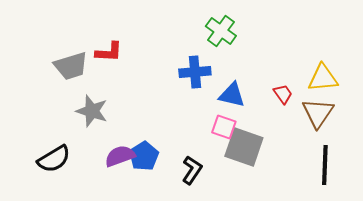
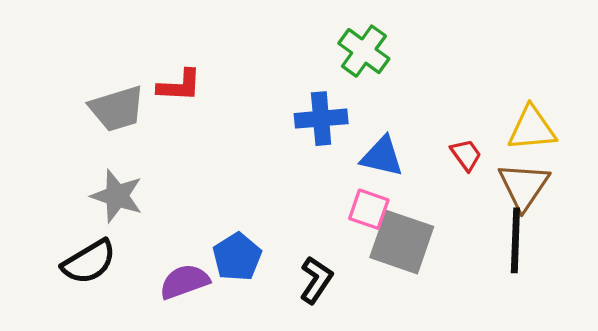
gray star: (92, 111) -> (117, 196), moved
purple semicircle: (120, 156) -> (184, 282), moved
black line: (325, 165) -> (515, 240), moved

